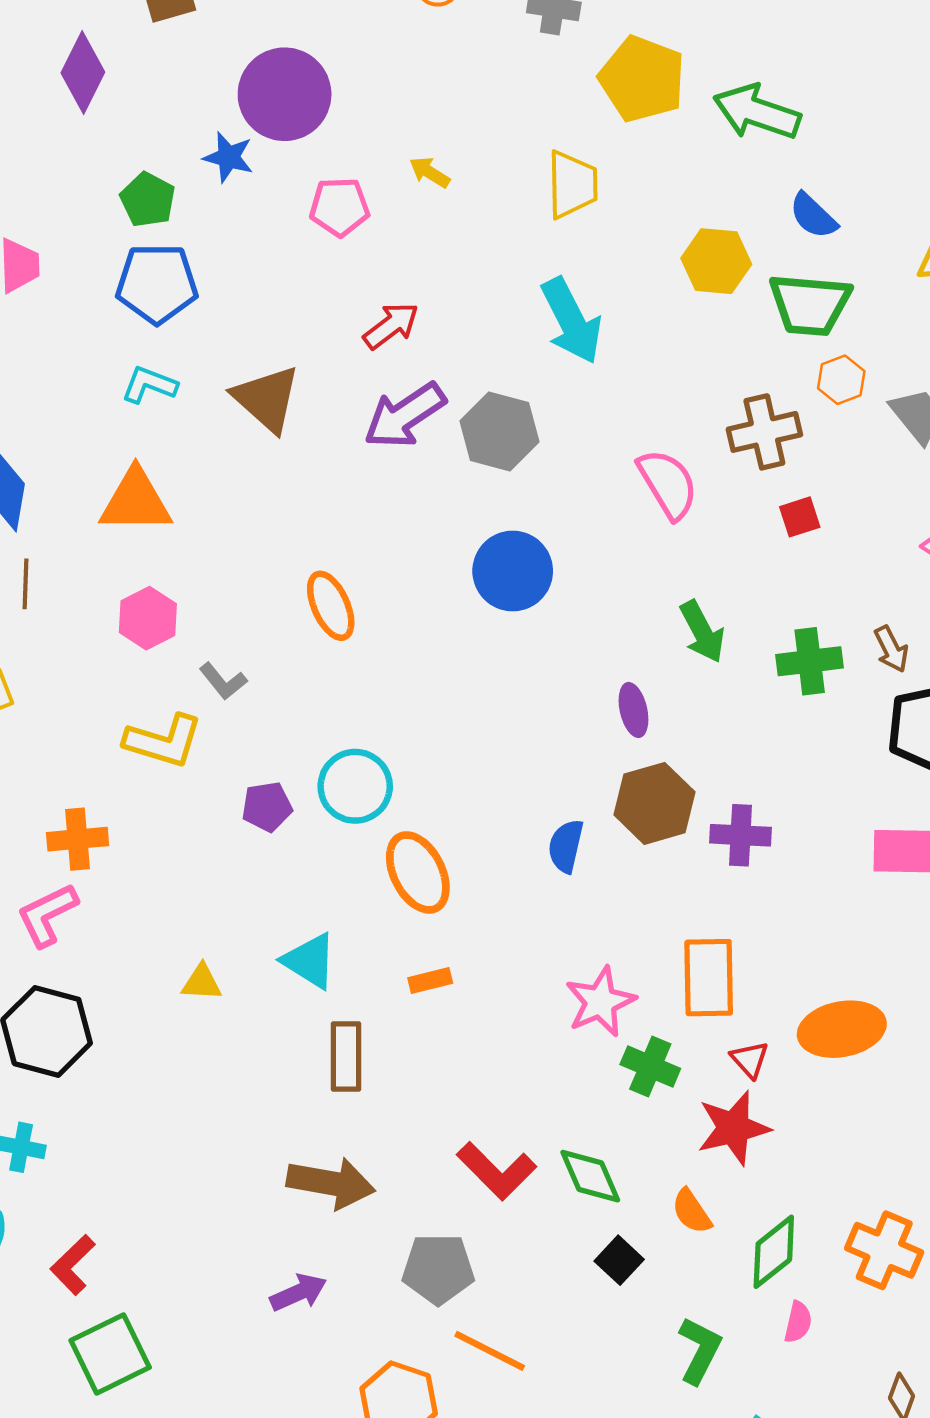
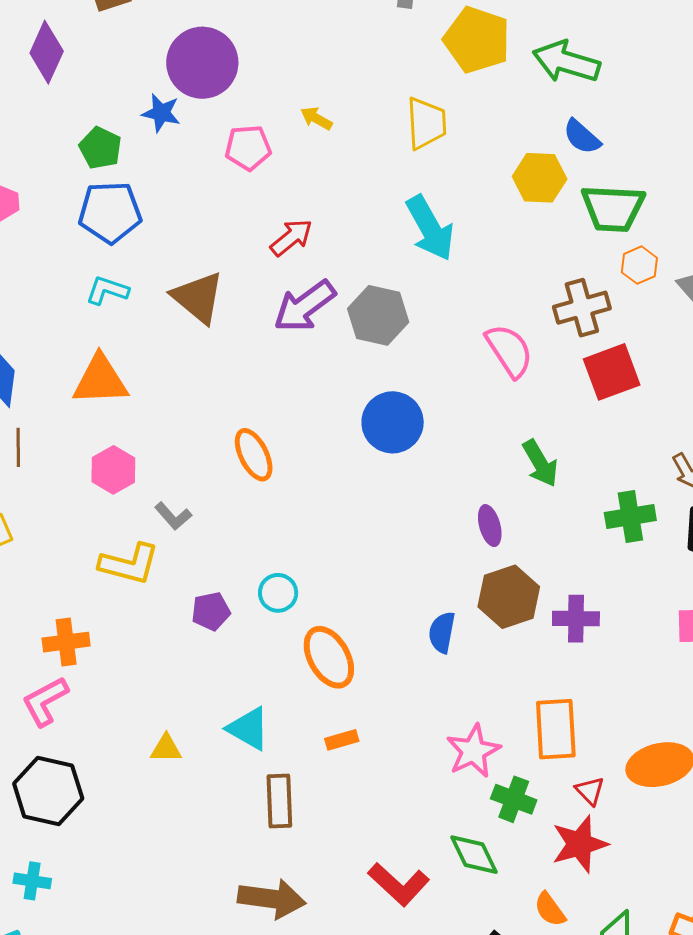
blue semicircle: (813, 216) -> (582, 137), moved
red square: (800, 517) -> (612, 372), size x1.8
green cross: (810, 661) -> (630, 516), moved
cyan circle: (355, 786) -> (278, 593), size x0.7
green diamond: (590, 1176) -> (474, 855), moved

